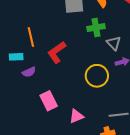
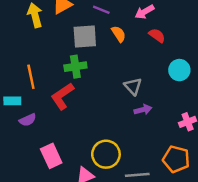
green cross: (96, 28) -> (75, 67), moved
yellow circle: (97, 76) -> (106, 154), moved

